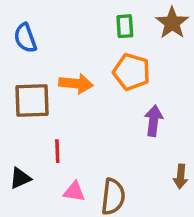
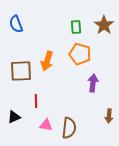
blue semicircle: (25, 38) -> (16, 24), moved
orange arrow: (76, 84) -> (47, 61), turned 102

